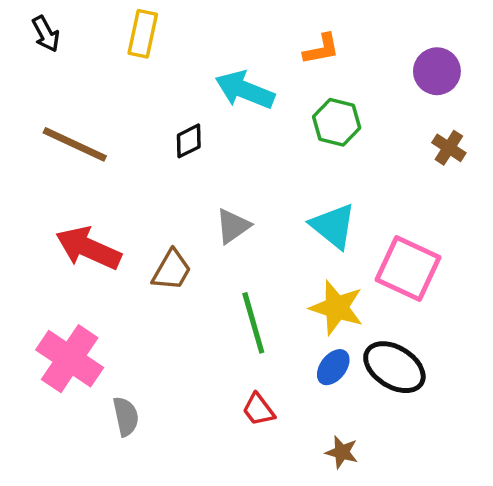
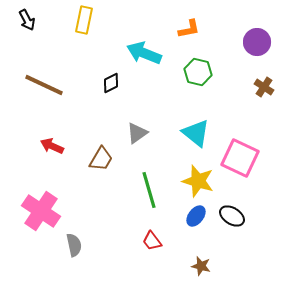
red arrow: (88, 248) -> (52, 146), size x0.6
black ellipse: (394, 367) -> (232, 216), size x0.7

